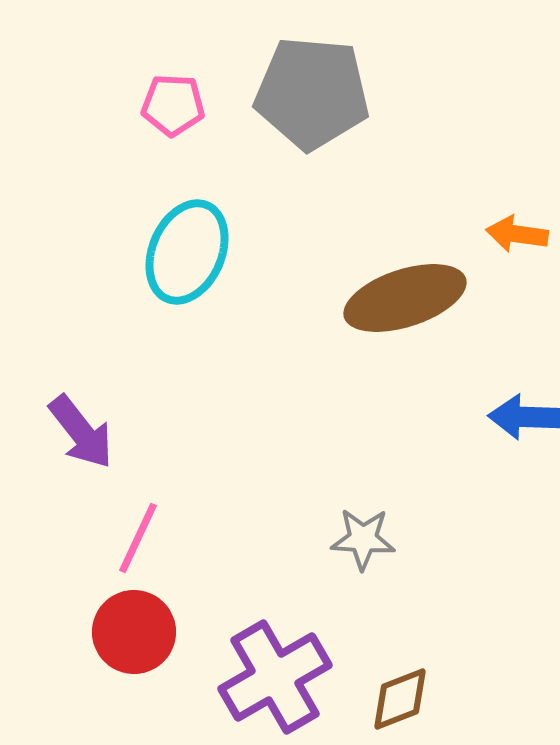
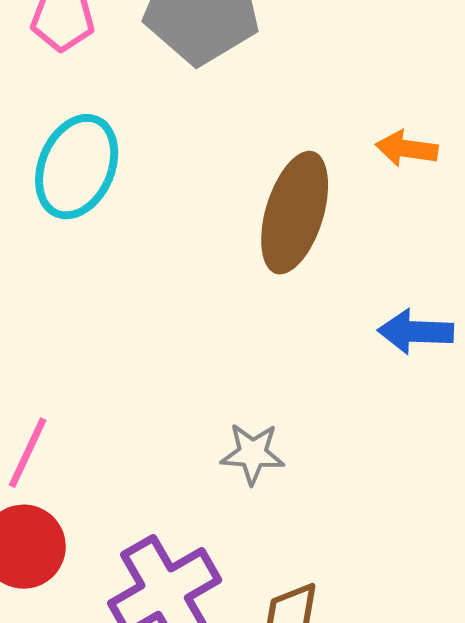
brown ellipse: (405, 298) -> (295, 213), turned -55

